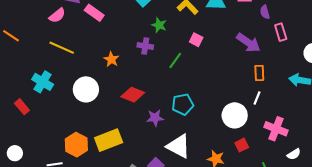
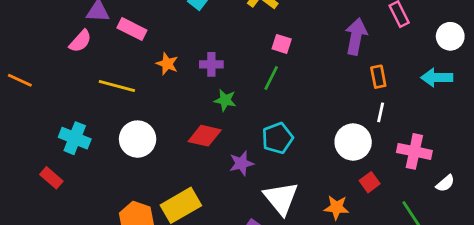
green star: (159, 25) -> (225, 100), moved
purple arrow: (248, 43) -> (356, 36), turned -105
yellow line: (62, 48) -> (117, 86), moved
orange star: (111, 59) -> (167, 64), moved
green line: (175, 60) -> (271, 78), moved
white triangle: (179, 146) -> (281, 198), turned 32

